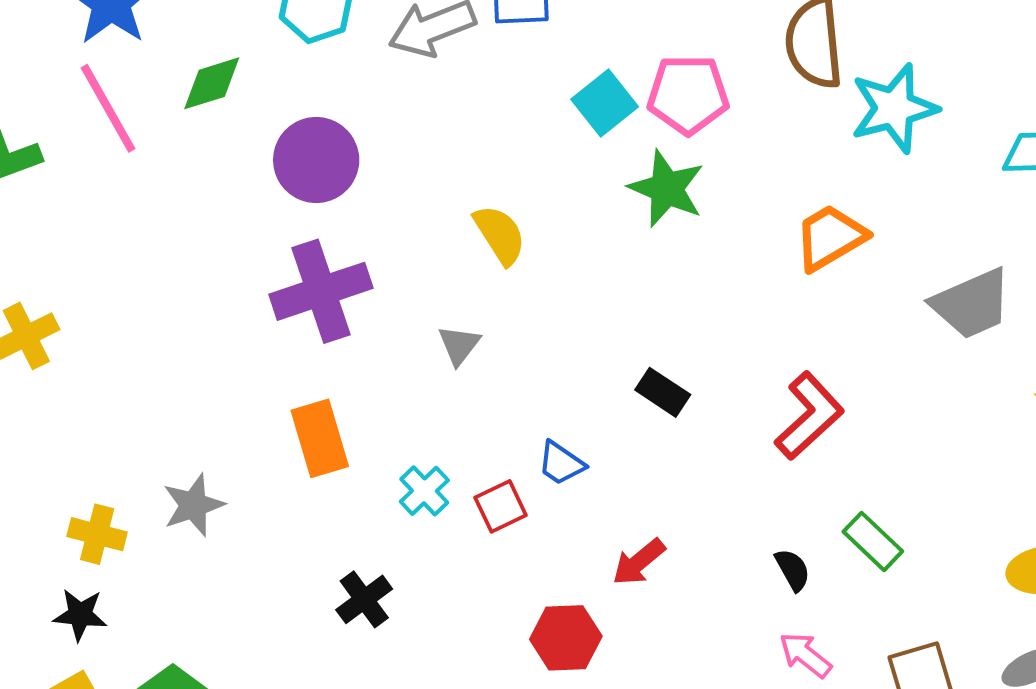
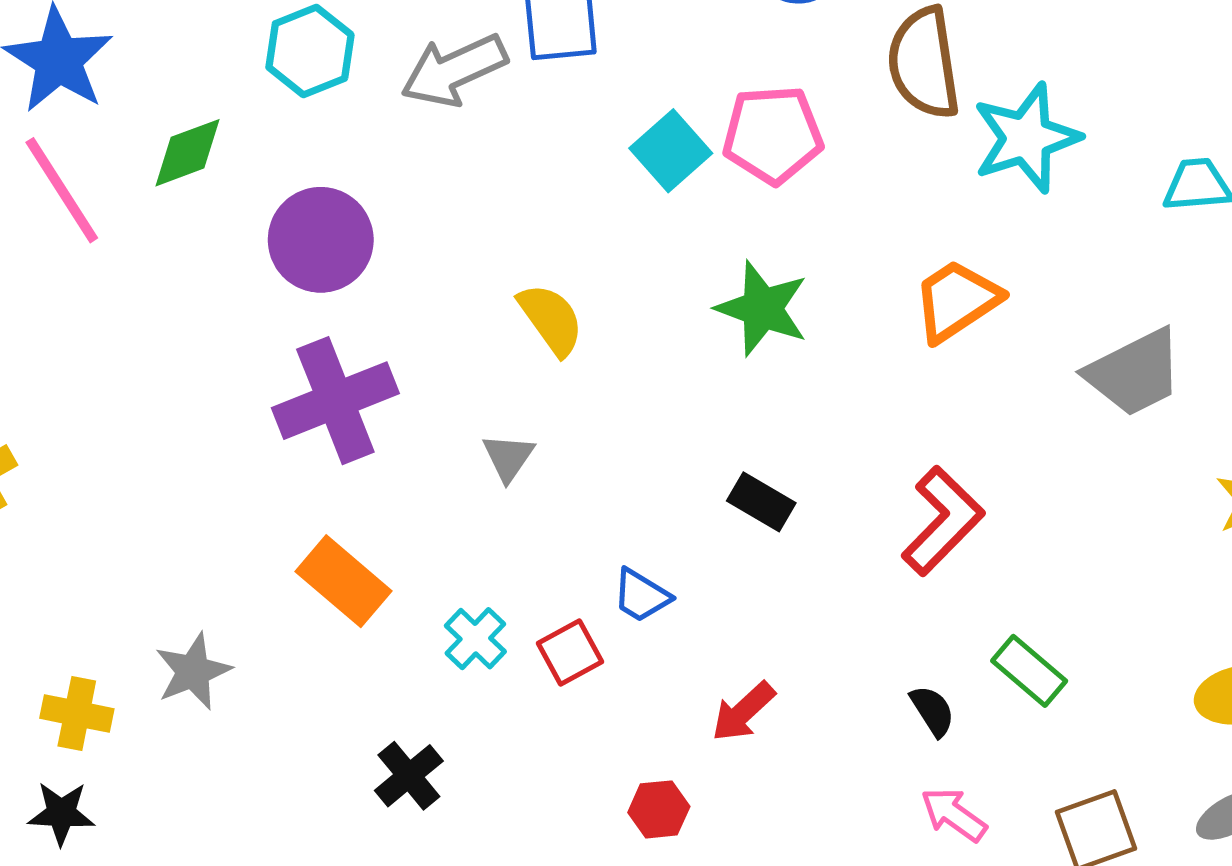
green star: (667, 189) -> (762, 308), moved
orange rectangle: (320, 438) -> (344, 581), turned -30
red hexagon: (566, 638) -> (659, 809), size x0.7

